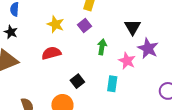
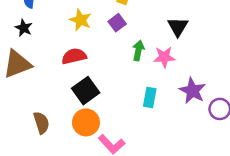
purple star: (148, 48) -> (192, 91), moved
pink star: (127, 61) -> (164, 57), moved, turned -30
black square: (77, 81) -> (86, 91), moved, size x1.5

